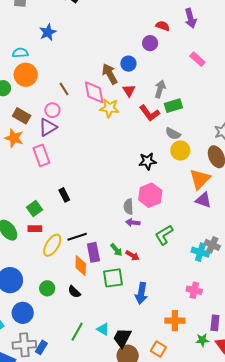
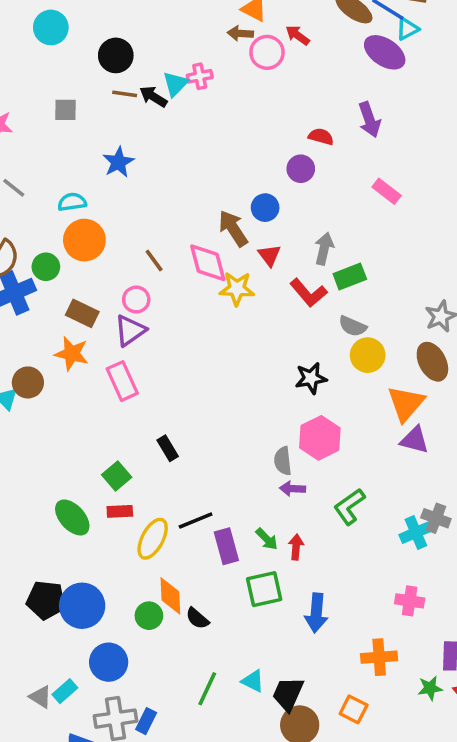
cyan cross: (200, 252) -> (416, 533), turned -36
red arrow: (132, 256) -> (296, 547), turned -112
orange diamond: (81, 266) -> (170, 596), moved

